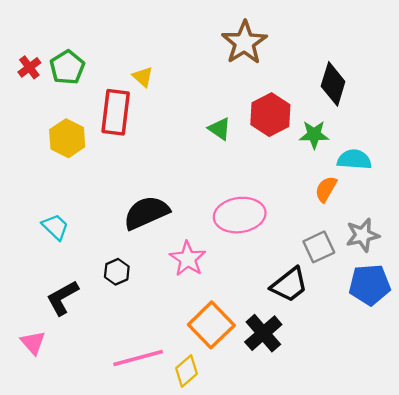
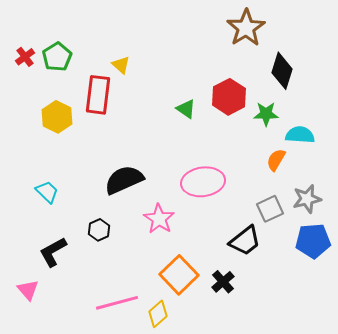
brown star: (244, 43) -> (246, 28), moved
black cross: (263, 333) -> (223, 282), size x0.7

